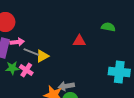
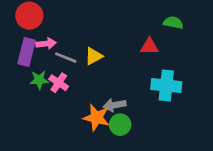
red triangle: (79, 41) -> (149, 46), moved
yellow triangle: (42, 56) -> (94, 56), moved
cyan cross: (119, 72) -> (166, 86), moved

